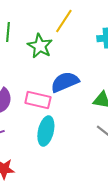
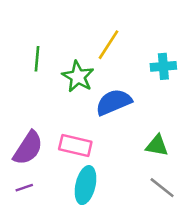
blue semicircle: (65, 82) -> (114, 102), moved

